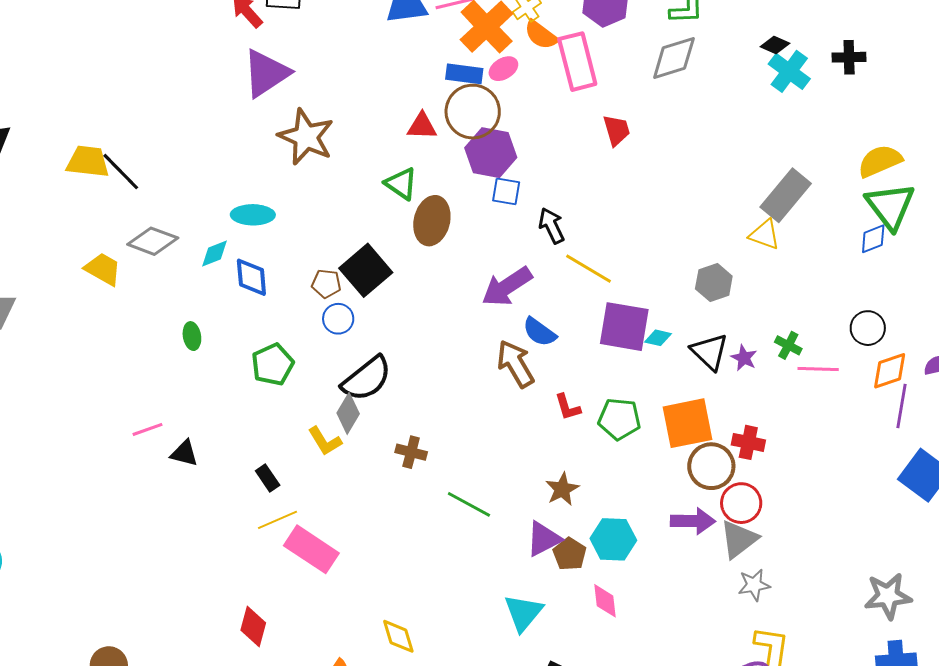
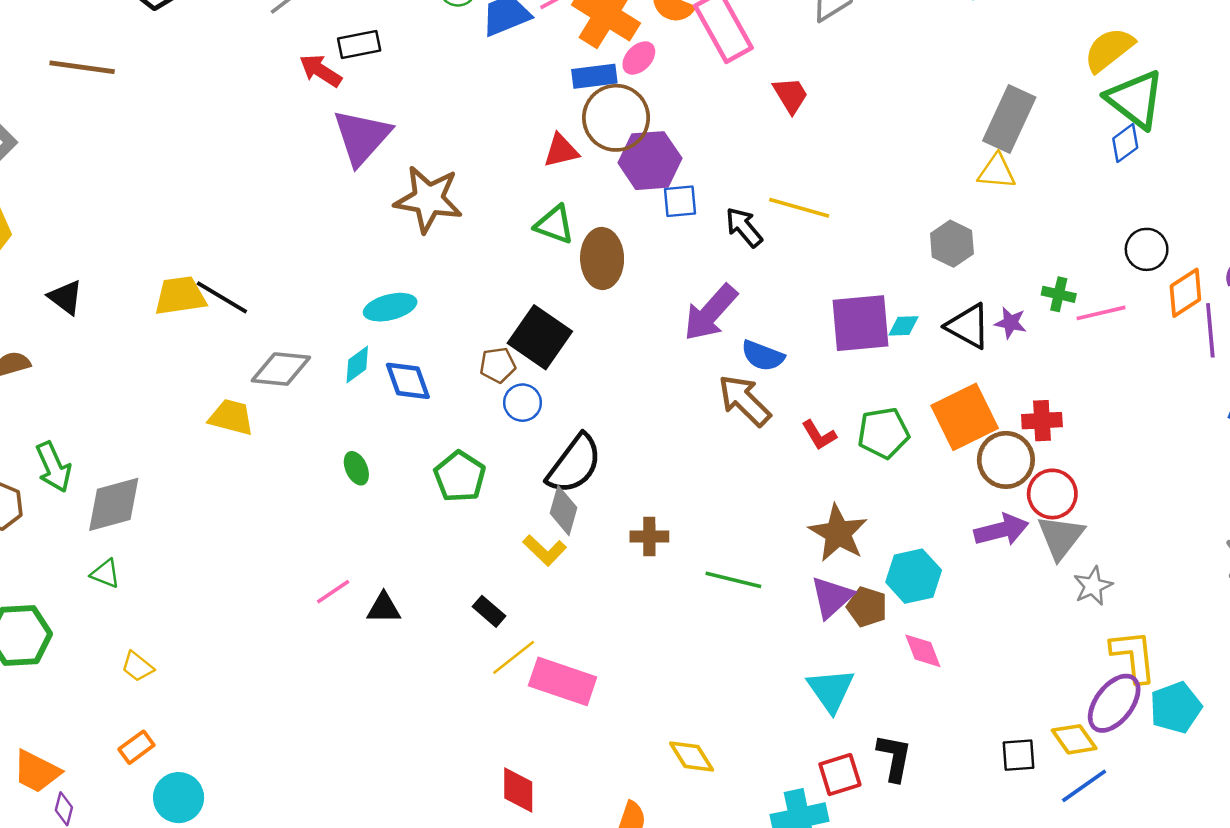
yellow line: (589, 269) -> (799, 208), moved
brown star: (562, 489) -> (838, 533), size x1.4

